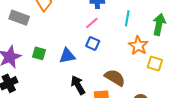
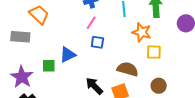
blue triangle: (67, 56) -> (68, 55), moved
yellow square: (155, 64) -> (154, 52), moved

